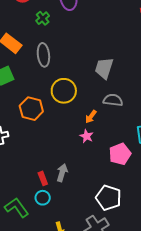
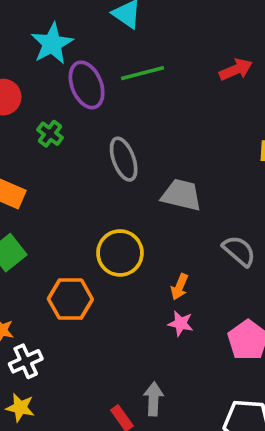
gray ellipse: (43, 55) -> (124, 159), moved
gray trapezoid: (104, 68) -> (181, 195), turned 100
gray semicircle: (113, 100) -> (239, 251), moved, turned 48

